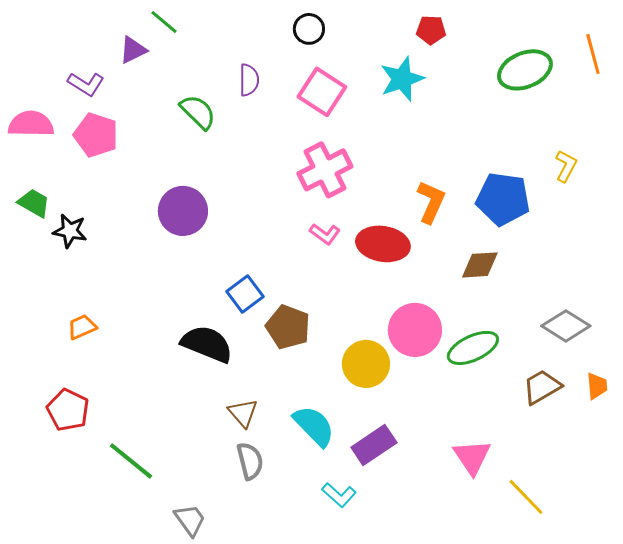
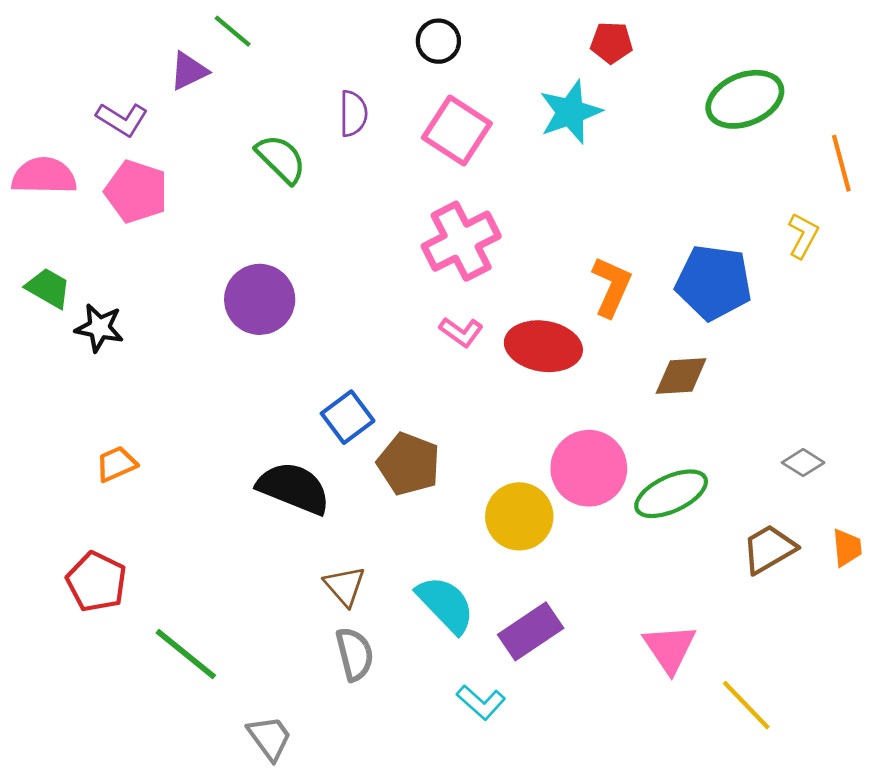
orange line: (593, 54) -> (841, 163), moved
gray diamond: (566, 326) -> (803, 463), size x0.6

